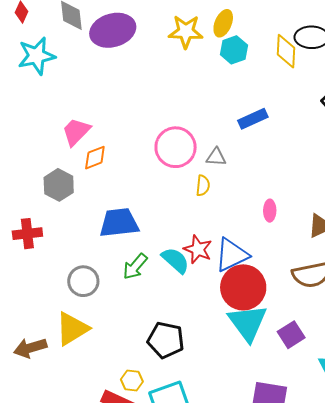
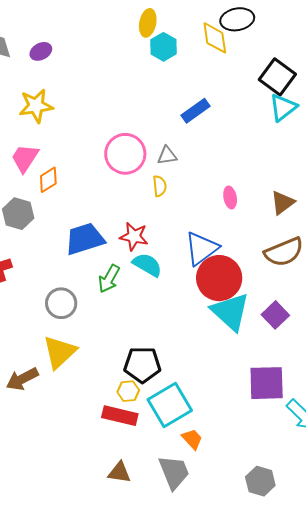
purple ellipse: (113, 30) -> (41, 51), size x0.5
yellow star: (186, 32) -> (36, 106), moved
red star: (198, 249) -> (134, 236), moved
black pentagon: (166, 340) -> (142, 365), moved

